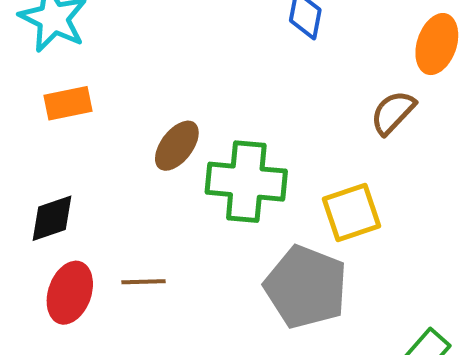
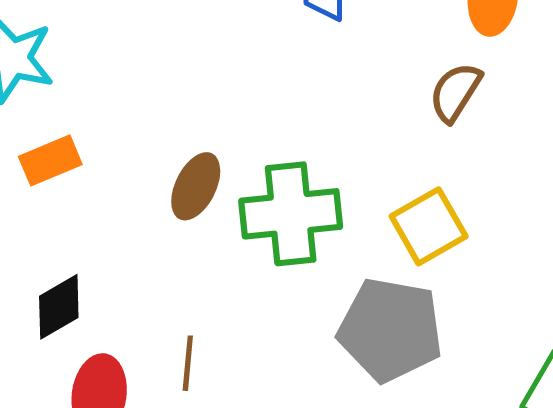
brown line: (143, 282) -> (188, 363), turned -72

